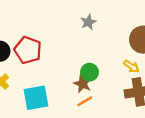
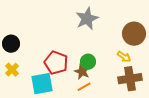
gray star: (88, 22) -> (87, 19), size x1.6
red pentagon: (28, 50) -> (56, 63), moved

